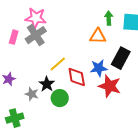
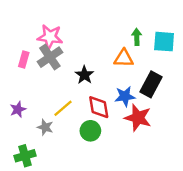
yellow line: (58, 64) -> (63, 108), moved
black star: (47, 84) -> (84, 75), moved
green circle: (60, 98) -> (90, 131), moved

